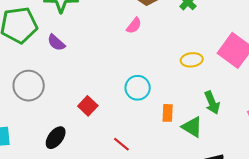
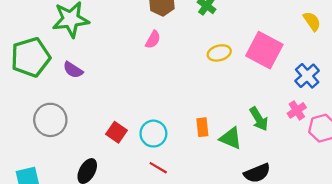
yellow ellipse: (192, 60) -> (219, 53), moved
cyan circle: (138, 88) -> (153, 134), moved
green arrow: (212, 103) -> (259, 119), moved

